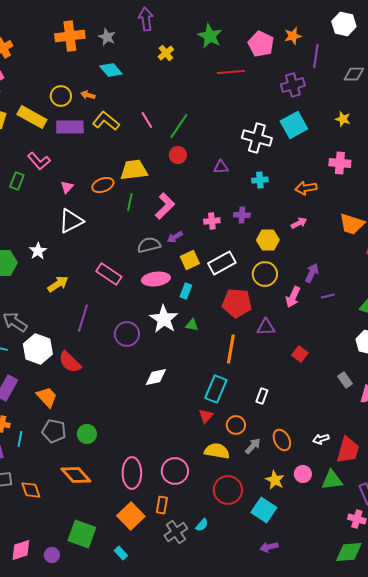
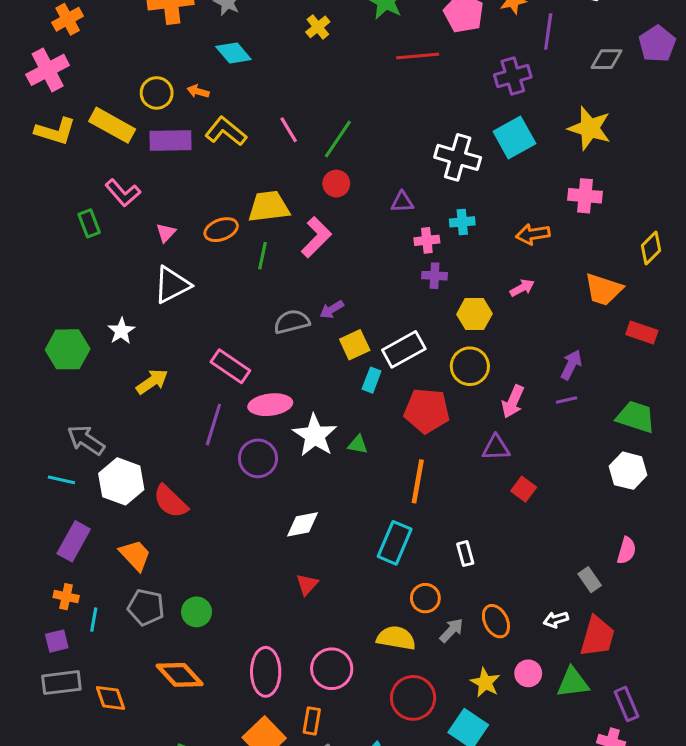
yellow star: (343, 119) -> (590, 128), size x1.8
green rectangle: (17, 181) -> (89, 223), turned -42
pink L-shape: (165, 206) -> (316, 237), moved
pink cross: (212, 221) -> (427, 240), moved
purple arrow: (312, 273) -> (571, 365), moved
pink ellipse: (156, 279) -> (270, 405), moved
cyan rectangle: (186, 291) -> (372, 380), moved
purple line: (83, 318) -> (213, 425), moved
purple triangle: (266, 327) -> (496, 448), moved
gray rectangle: (345, 380) -> (590, 580), moved
white rectangle: (262, 396) -> (465, 554), turned -35
red triangle: (206, 416) -> (307, 584), moved

